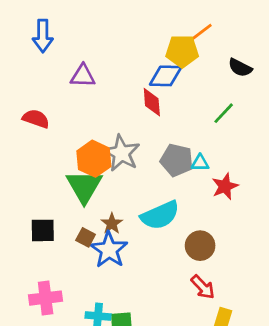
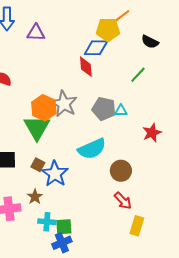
purple triangle: (83, 76) -> (36, 33), moved
red star: (225, 186) -> (152, 133), moved
brown star: (112, 224) -> (35, 197), moved

